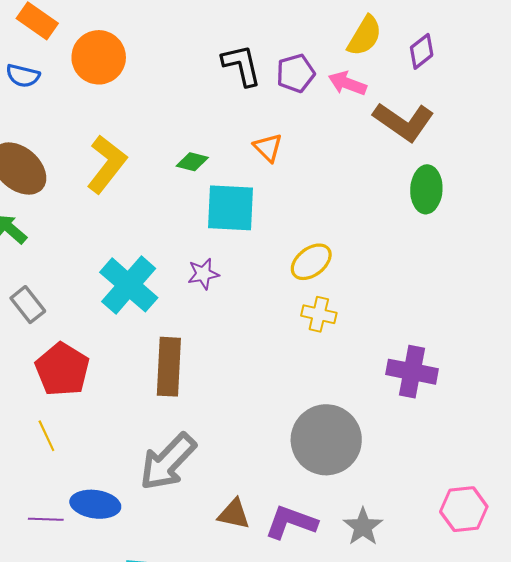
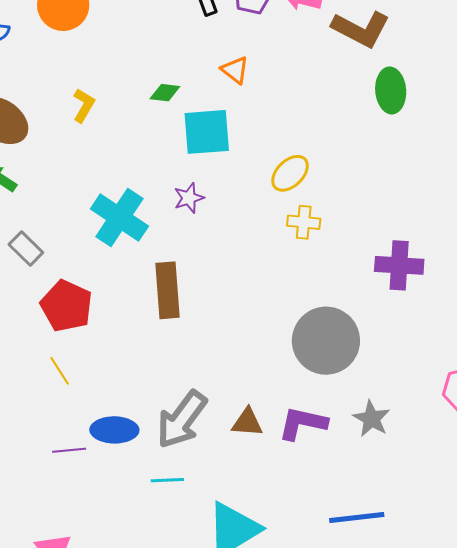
yellow L-shape: (107, 164) -> (84, 105), size x0.6
gray arrow: (168, 462) -> (182, 420), moved

